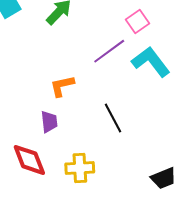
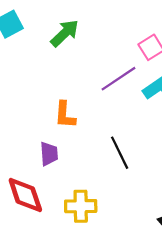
orange L-shape: (62, 86) -> (65, 115), turned -76

